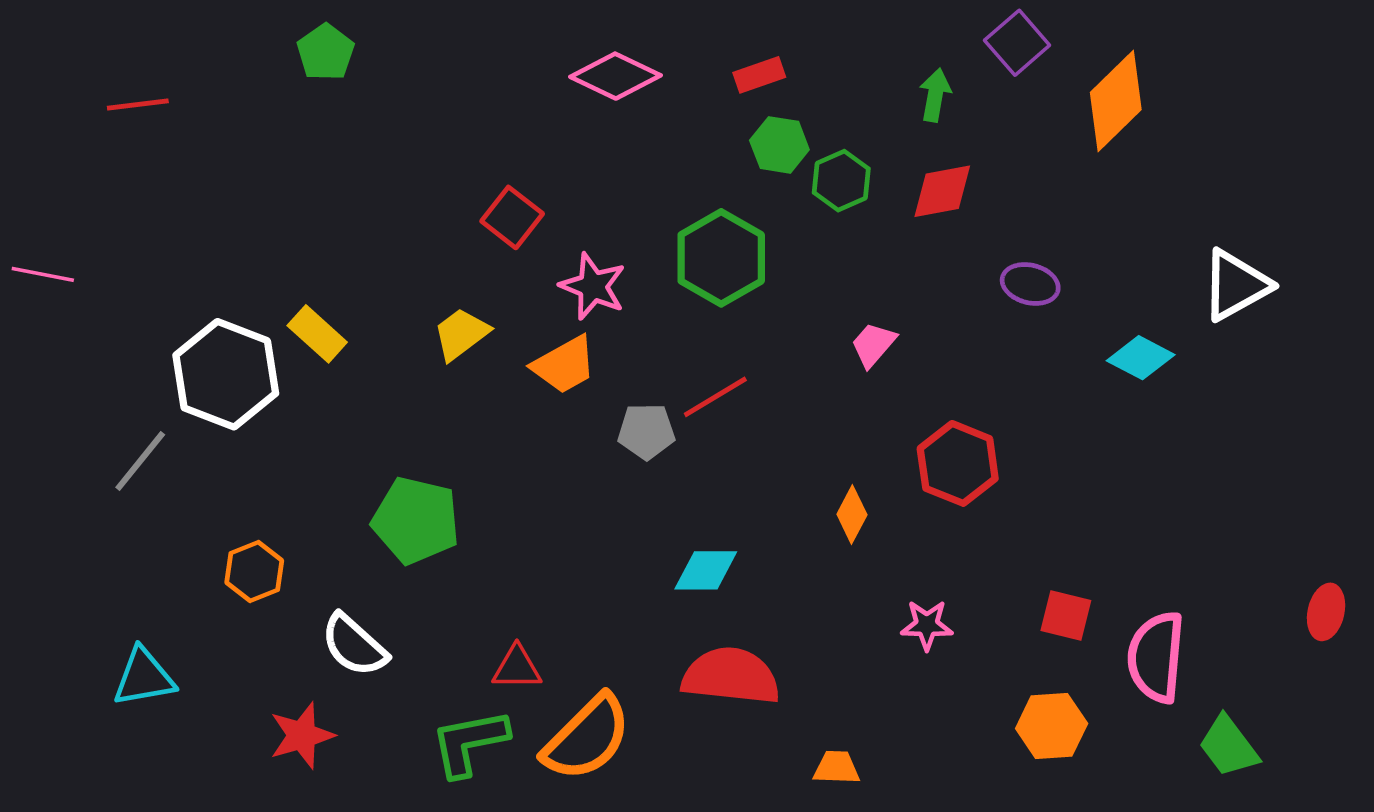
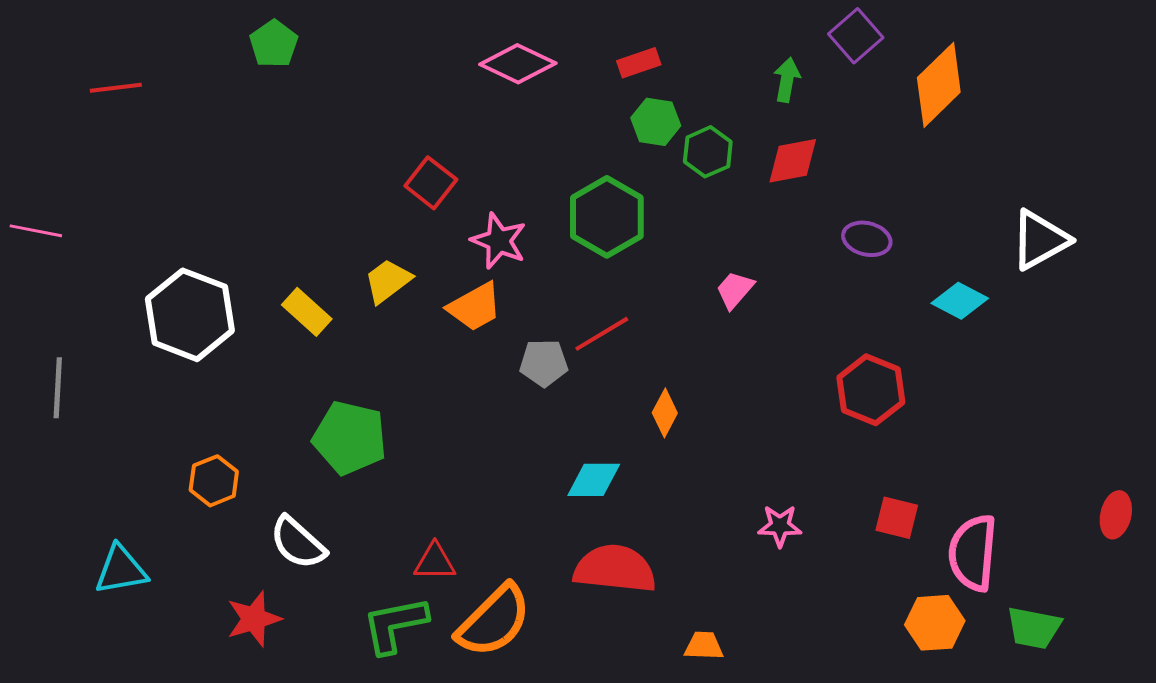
yellow rectangle: (317, 334) -> (307, 312), moved
gray line: (140, 461) -> (58, 388), moved, turned -36
red hexagon: (958, 463) -> (871, 390), moved
orange diamond: (852, 514) -> (665, 413), moved
orange hexagon: (1052, 726) -> (935, 623), moved
green trapezoid: (1229, 746) -> (1034, 628), turned -42

